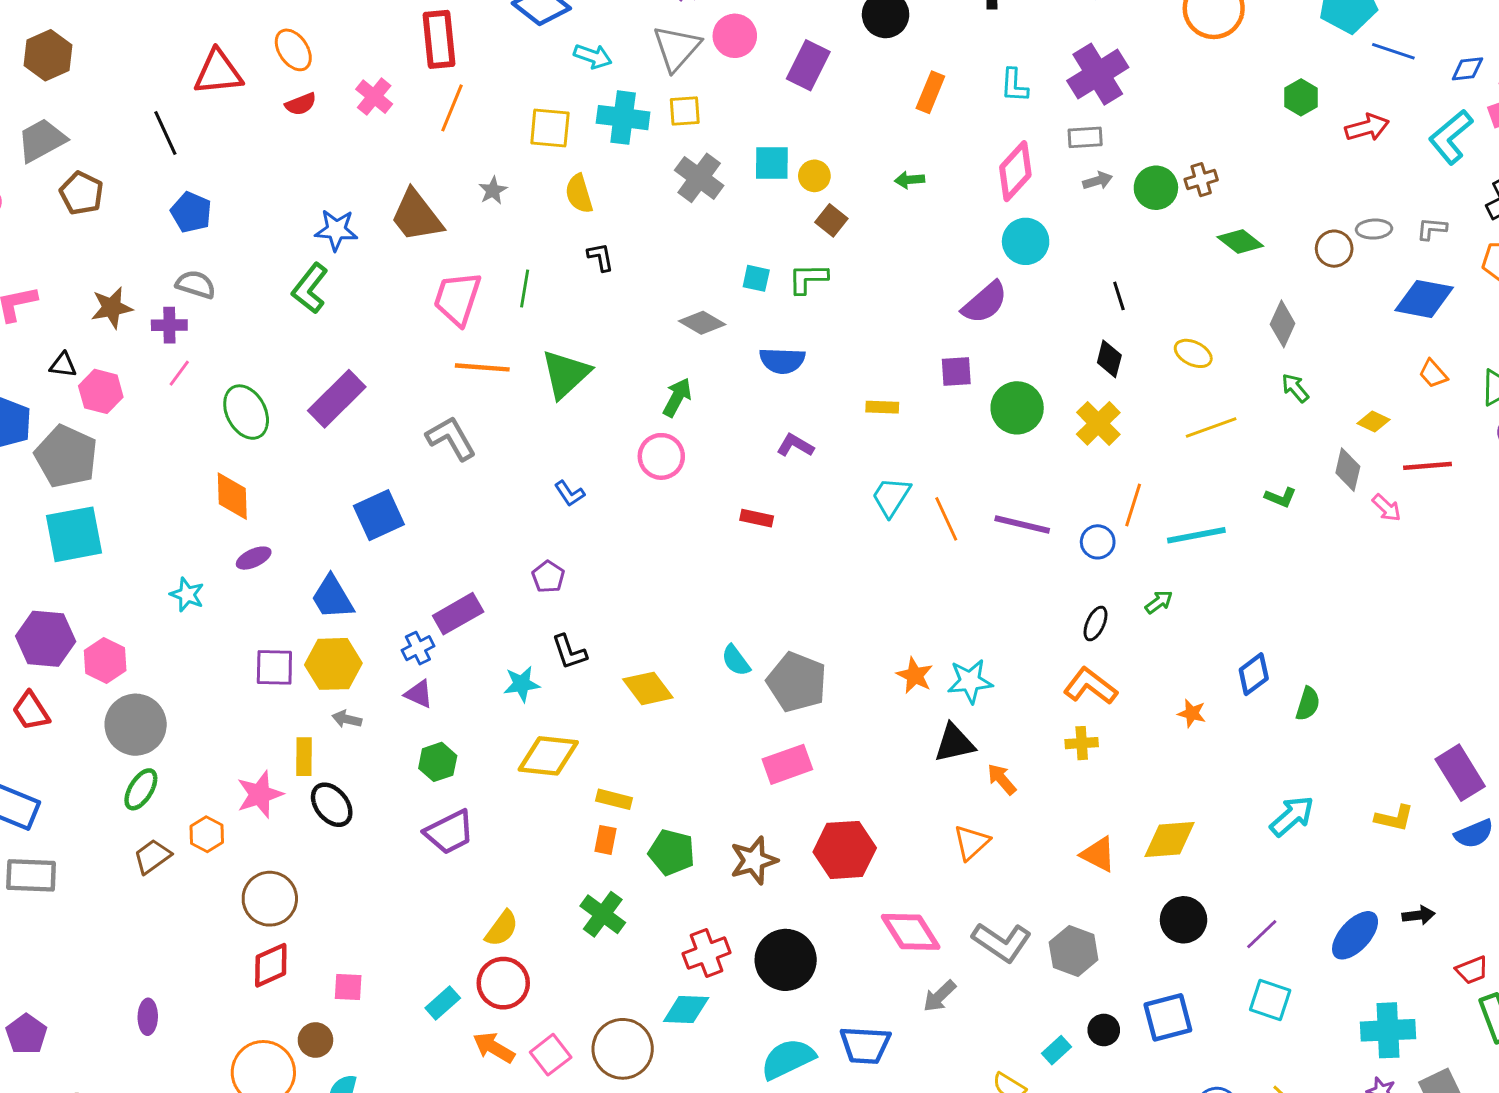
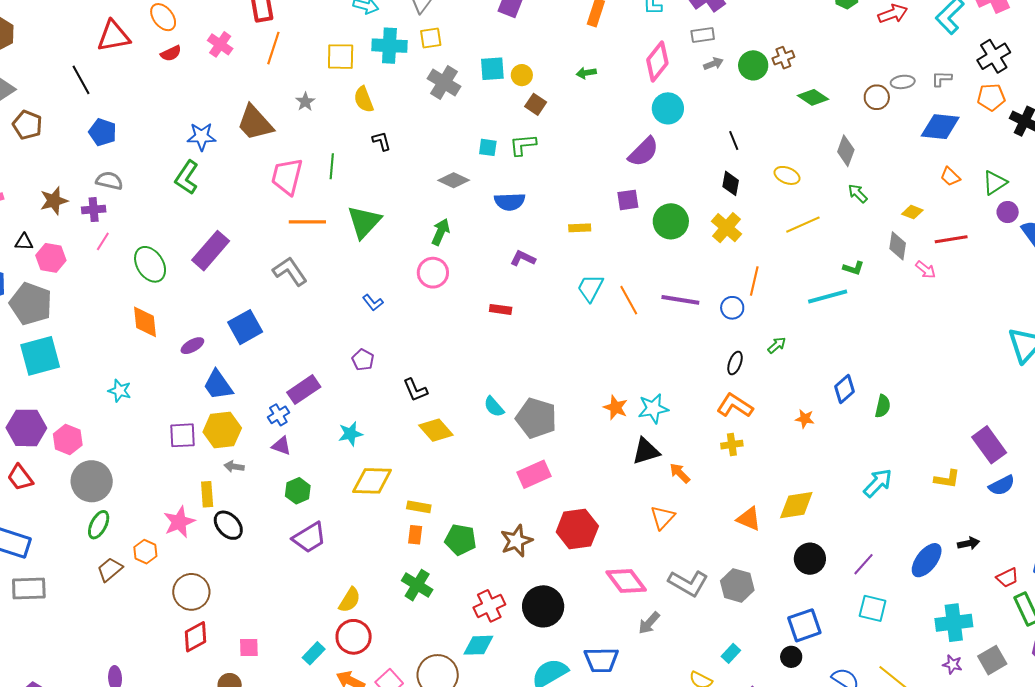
cyan line: (1196, 535) -> (828, 297), moved
purple ellipse: (254, 558) -> (192, 346), moved
black L-shape: (569, 652) -> (415, 390), moved
black circle: (1104, 1030) -> (791, 657), moved

